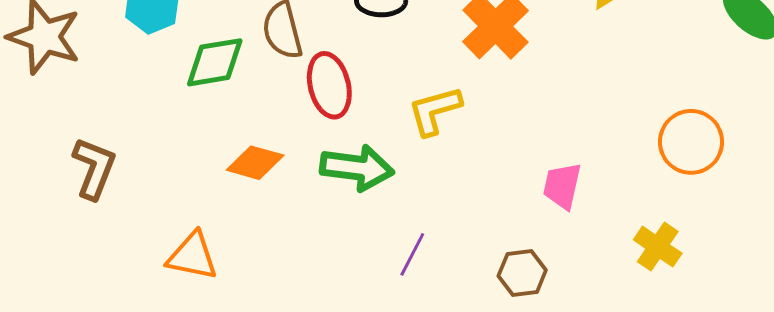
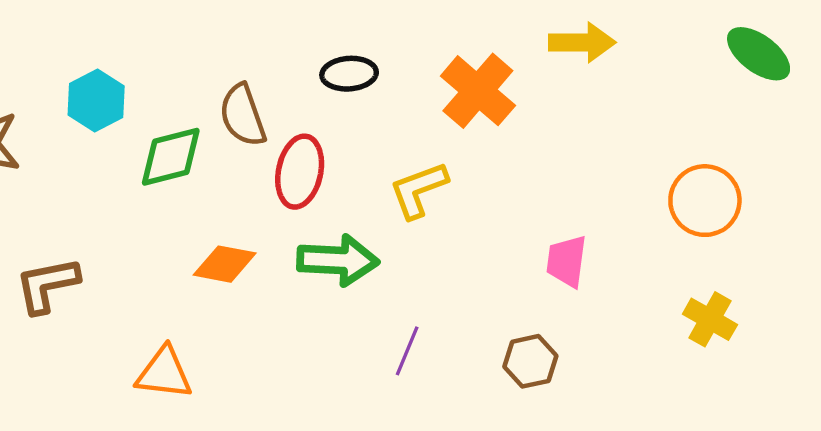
red ellipse: (329, 85) -> (300, 172), turned 30
brown L-shape: (94, 168) -> (47, 285), turned -118
yellow cross: (658, 247) -> (710, 319), moved

